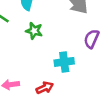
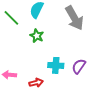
purple semicircle: (92, 39) -> (79, 66), moved

